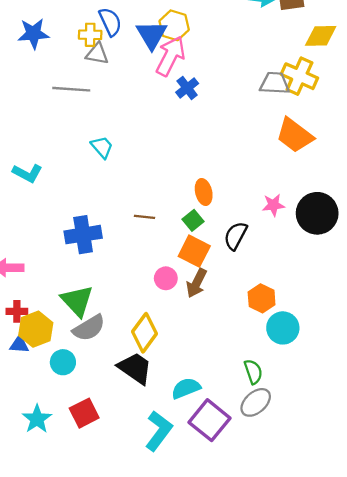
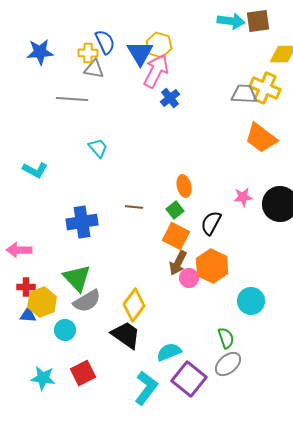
pink circle: (166, 278) -> (189, 278), moved
orange hexagon: (262, 298) -> (212, 266), moved, size x1.4
cyan star: (37, 419) -> (43, 378), turned -30

